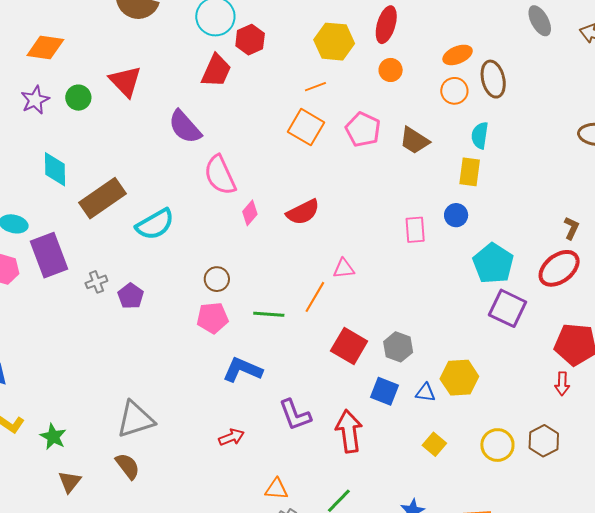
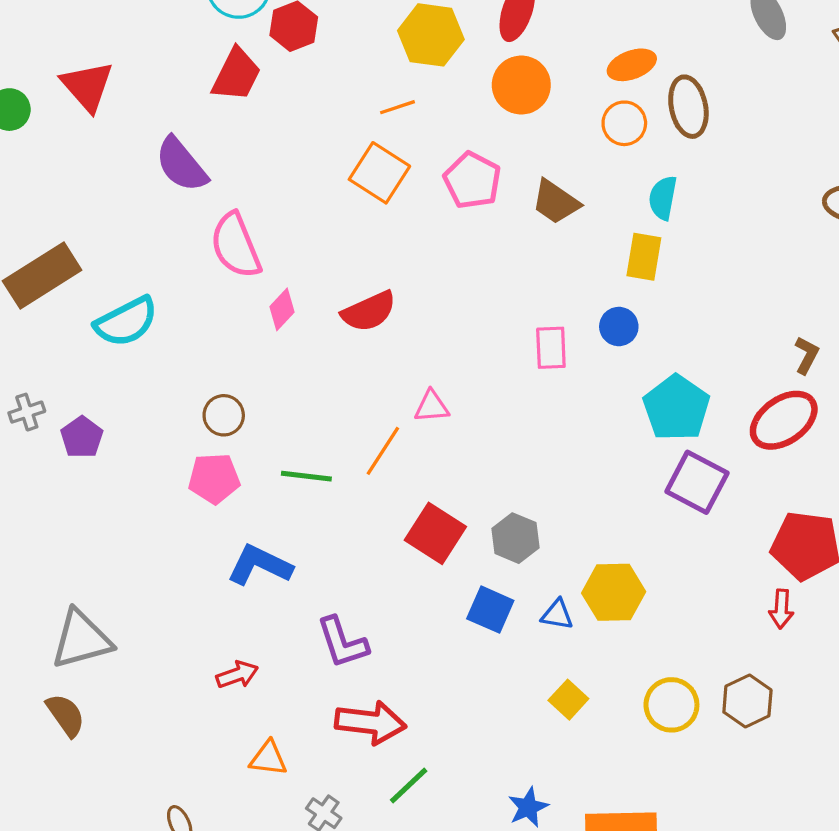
orange circle: (391, 70) -> (521, 85), size x1.5
red arrow: (349, 431) -> (371, 723), moved, turned 102
orange triangle: (276, 489) -> (268, 758), moved

